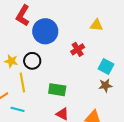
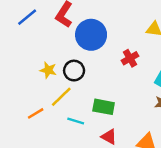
yellow line: (22, 83) -> (61, 97), turned 54
cyan line: (18, 109) -> (76, 121), moved

